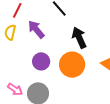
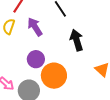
orange circle: (72, 65) -> (54, 76), moved

